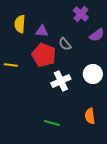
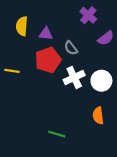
red pentagon: (44, 55) -> (48, 60), turned 30
white cross: (61, 81) -> (74, 77), moved
orange semicircle: (90, 116) -> (98, 116), moved

